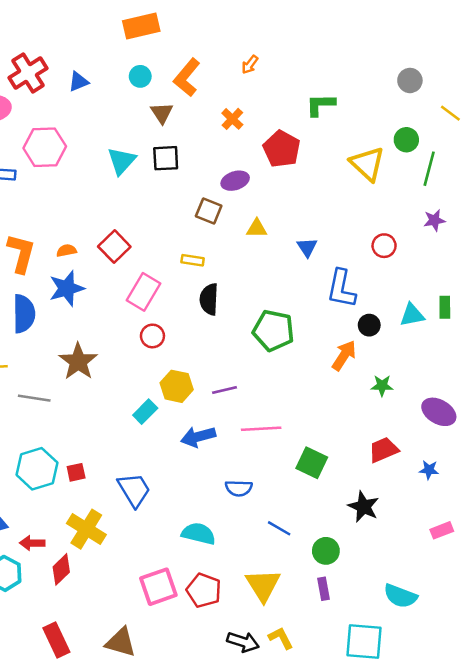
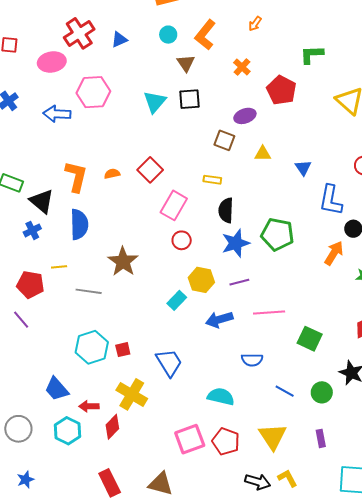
blue star: (67, 288) -> (236, 243), moved
green circle: (326, 551) -> (322, 392), moved

